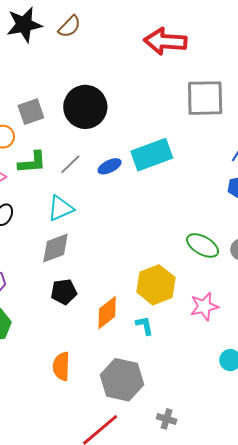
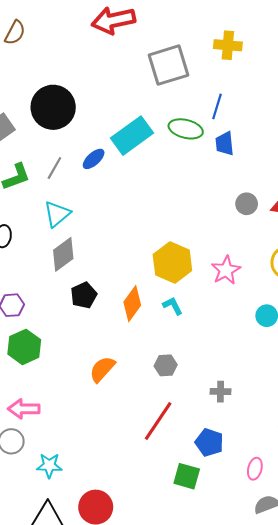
green ellipse: (203, 245) -> (186, 129), moved
orange semicircle: (61, 366) -> (102, 369), turned 56
gray hexagon: (122, 380) -> (166, 365), size x0.5

